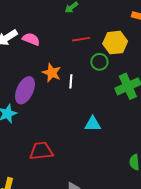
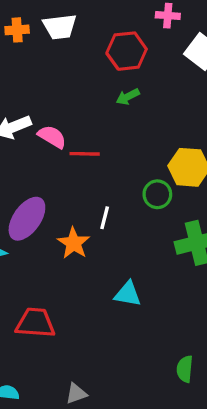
red line: (81, 39) -> (85, 154), moved
orange star: (52, 73) -> (74, 243), moved

